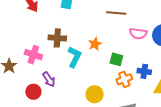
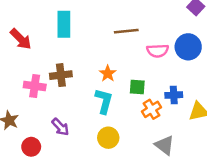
pink cross: (33, 55) -> (35, 86), moved
cyan L-shape: (74, 57) -> (104, 101), moved
red circle: (33, 92) -> (31, 147), moved
yellow circle: (95, 94) -> (108, 138), moved

